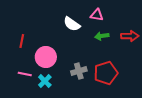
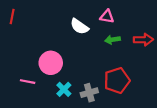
red line: (22, 41) -> (12, 17), moved
gray cross: (79, 71) -> (89, 93), moved
cyan cross: (45, 81) -> (64, 89), moved

